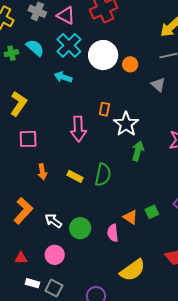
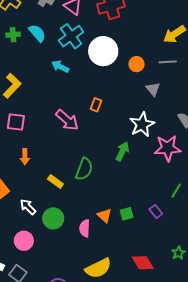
orange circle: (130, 64) -> (137, 64), moved
white star: (126, 124) -> (142, 125), moved
pink arrow: (78, 129) -> (67, 120), turned -55
yellow rectangle: (75, 176) -> (55, 181), moved

